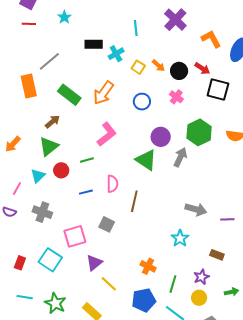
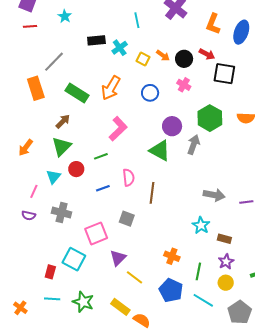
orange L-shape: (211, 39) -> (213, 24), turned -125
brown rectangle: (217, 255) -> (224, 239), moved
red rectangle: (20, 263) -> (50, 272), moved
blue pentagon: (144, 300) -> (171, 290), turned -30

